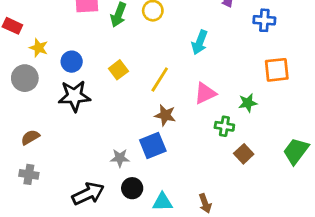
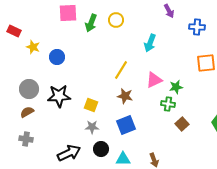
yellow square: (118, 70) -> (91, 105), moved, turned -32
gray circle: (25, 78) -> (29, 89), moved
black star: (74, 96) -> (59, 96), moved
green star: (248, 103) -> (176, 87), moved
blue square: (153, 146) -> (126, 125), moved

